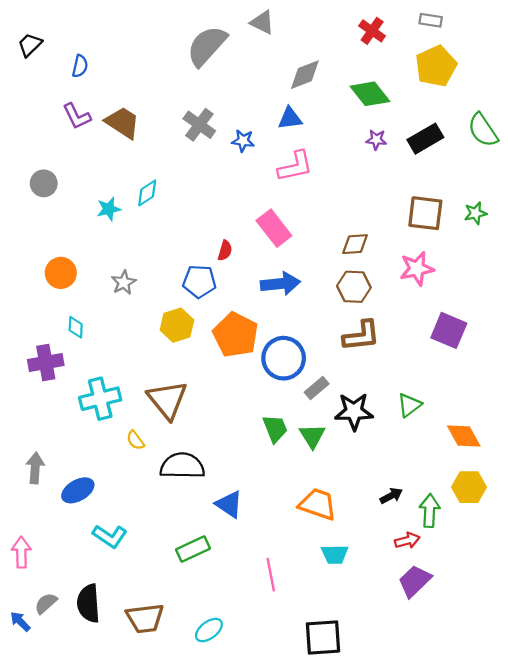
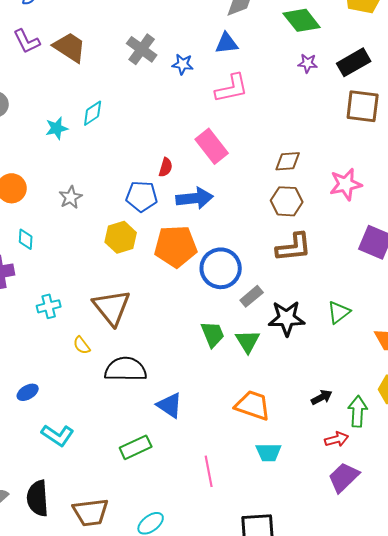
brown square: (425, 213) -> (363, 106), moved
blue arrow: (280, 284) -> (195, 198), moved
orange pentagon: (236, 335) -> (176, 246), turned -30
cyan cross: (100, 399) -> (49, 306), size x0.6
blue ellipse: (78, 490) -> (28, 392), size x0.7

